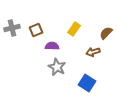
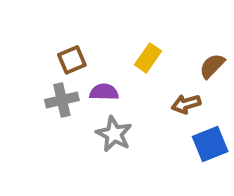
gray cross: (12, 28) -> (62, 100), moved
blue square: (87, 83) -> (210, 144), moved, turned 36

